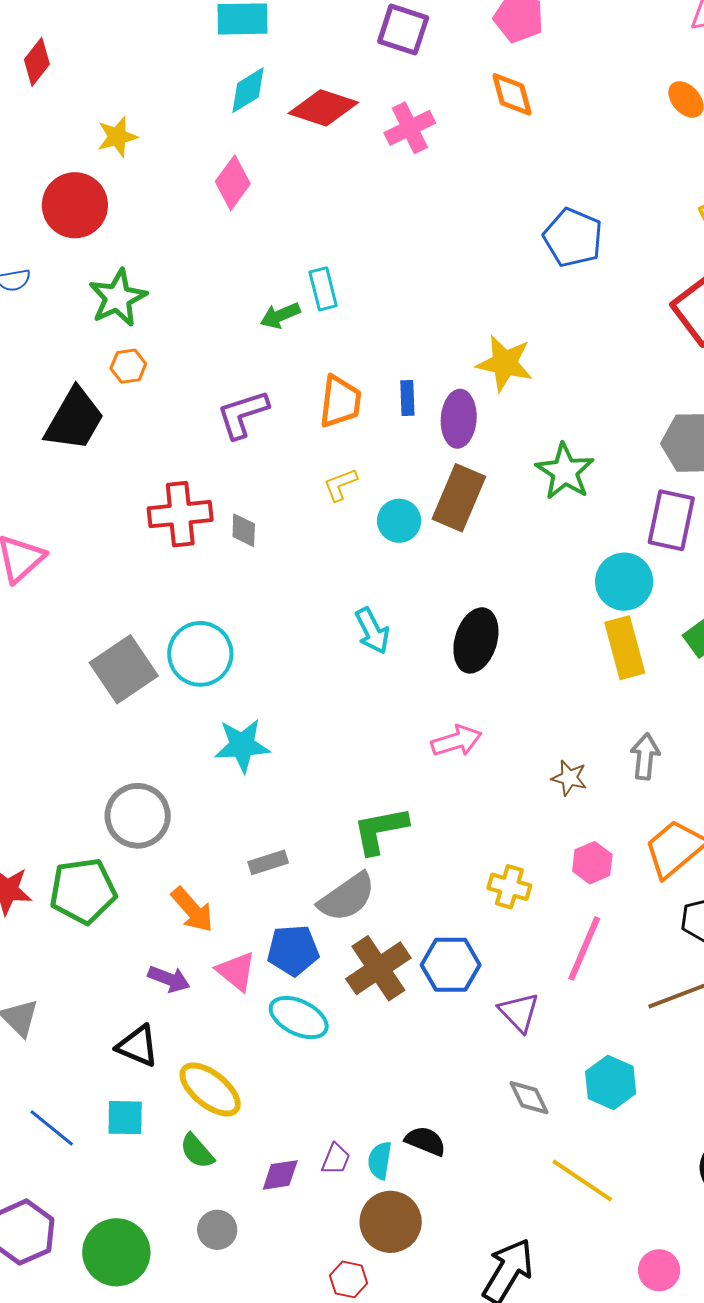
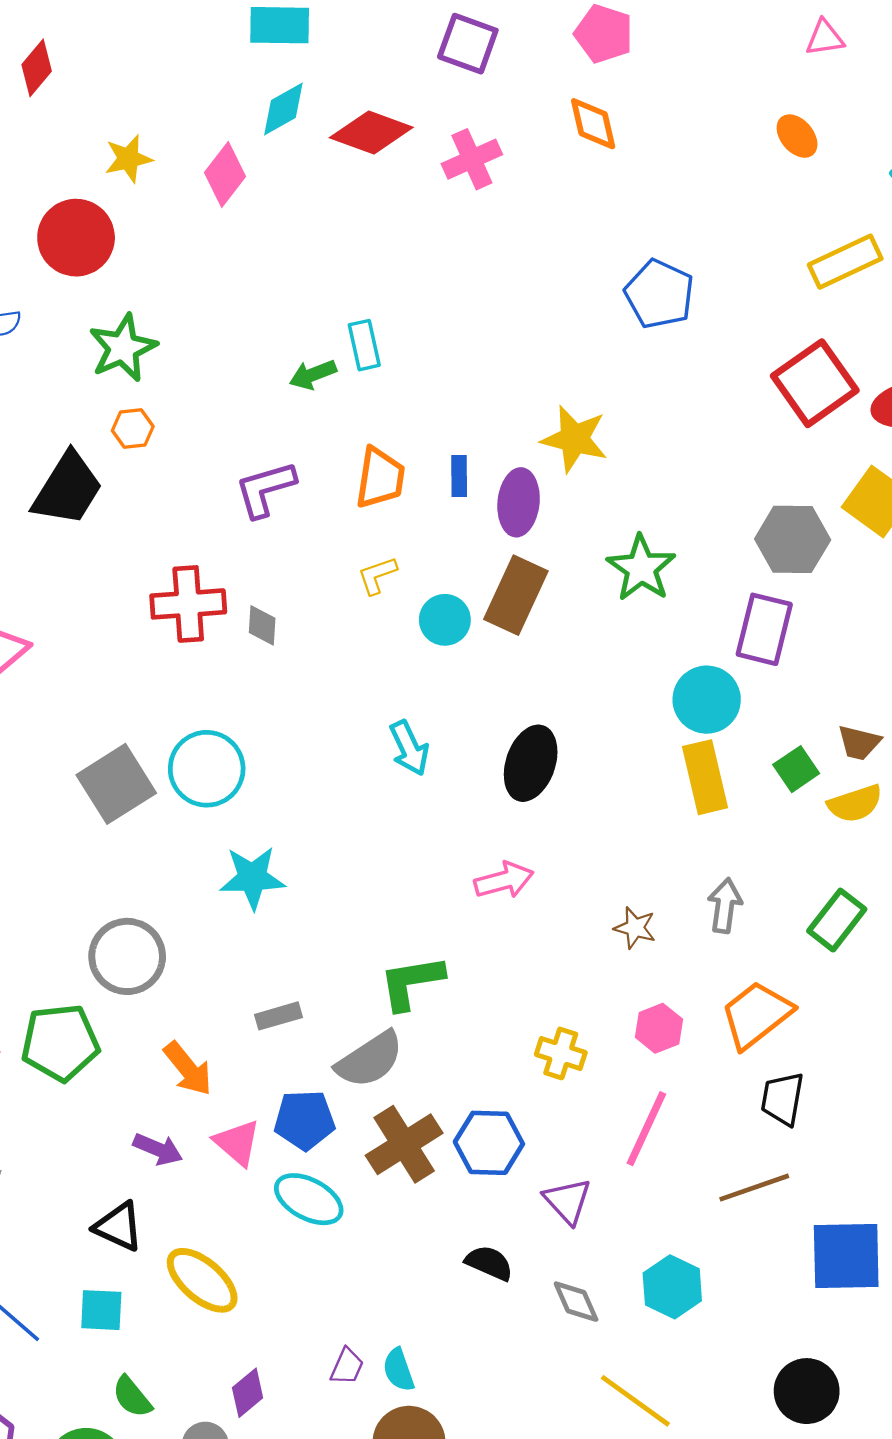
pink diamond: (233, 183) -> (225, 175), moved
black semicircle: (425, 1141) -> (489, 1263), moved
green semicircle: (197, 1151) -> (132, 1397), moved
cyan semicircle: (380, 1160) -> (399, 1370), turned -30
purple diamond: (280, 1175) -> (248, 1393), moved, turned -33

